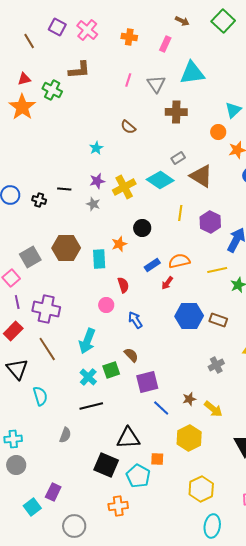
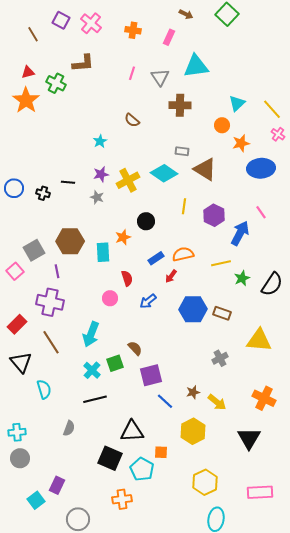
gray rectangle: (178, 158) -> (182, 151), turned 40
purple line: (17, 302) -> (57, 271), moved
blue arrow: (135, 320) -> (148, 301), moved, turned -96

